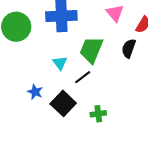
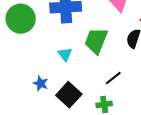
black line: (83, 77) -> (113, 78), moved

